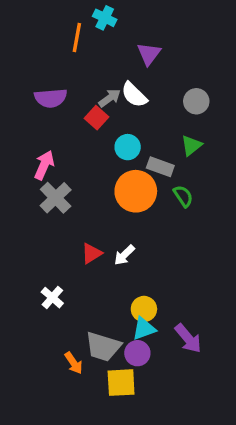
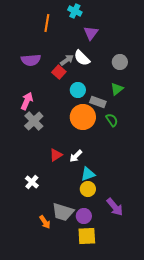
cyan cross: (105, 18) -> (75, 11), moved
cyan triangle: (144, 329) -> (88, 174), moved
yellow square: (121, 383) -> (87, 236), moved

